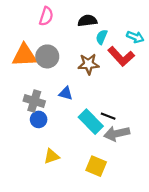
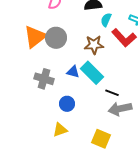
orange triangle: (24, 55) -> (35, 37), turned -35
blue circle: (39, 119) -> (67, 104), moved
cyan rectangle: (91, 122) -> (92, 73), moved

